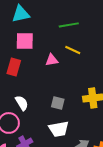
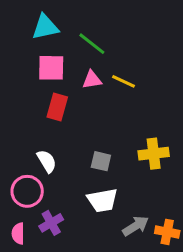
green line: (69, 25) -> (92, 44), moved, turned 48
pink triangle: (52, 60) -> (92, 80), moved
red rectangle: (14, 67) -> (57, 107), moved

